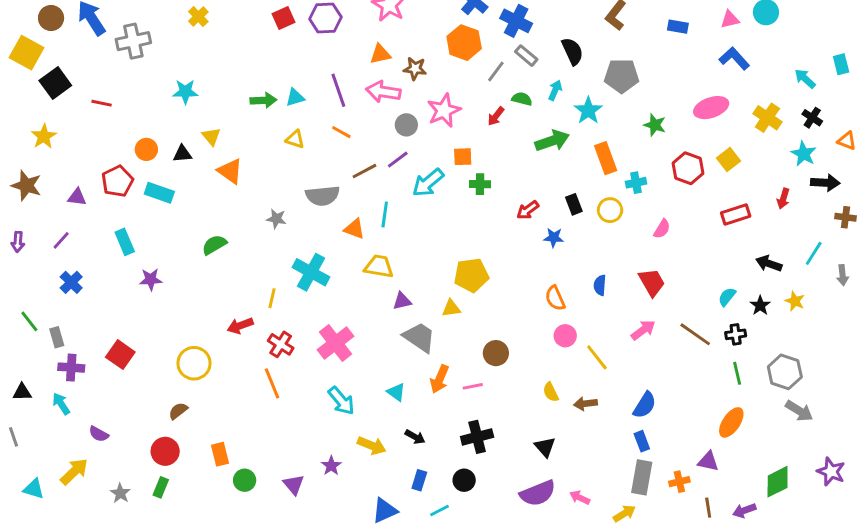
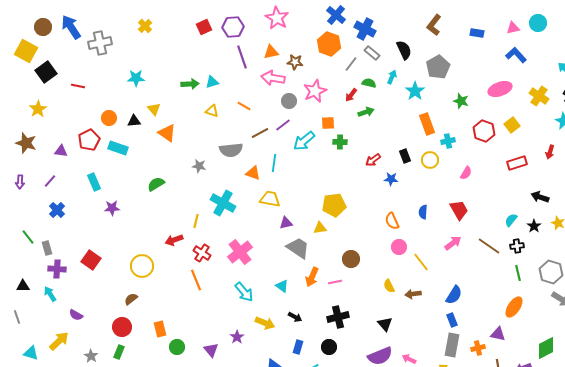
gray pentagon: (622, 76) -> (438, 67), turned -30
purple line: (338, 90) -> (242, 57), moved
green arrow: (552, 141) -> (366, 112), moved, size x0.7

